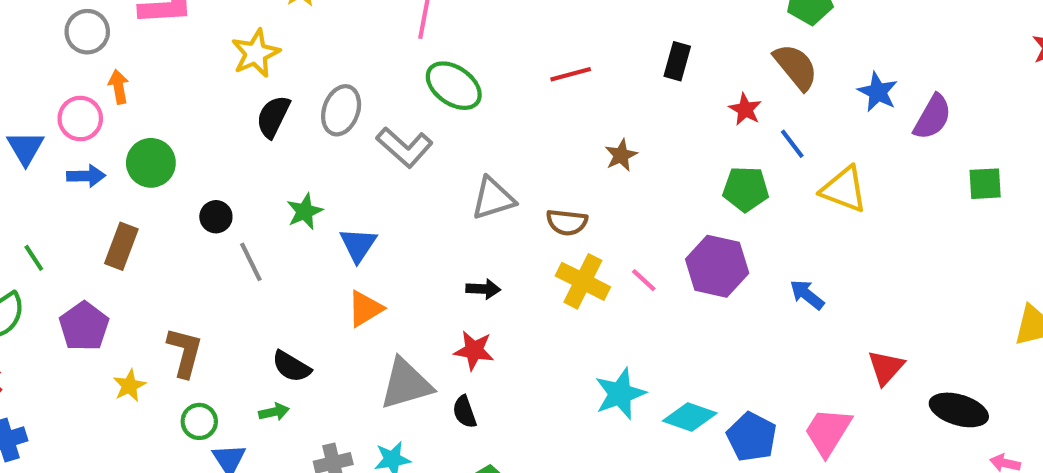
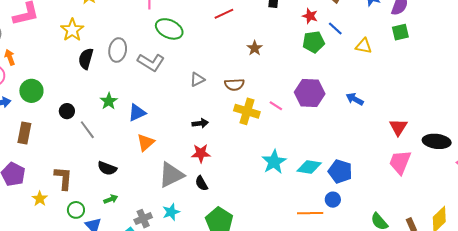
green square: (985, 184) -> (400, 32), moved
green pentagon: (746, 189) -> (314, 42), moved
yellow triangle: (844, 189) -> (364, 46), size x0.7
gray triangle: (493, 198) -> (197, 79), size x0.7
blue triangle: (358, 245) -> (137, 113), turned 42
black semicircle: (291, 366) -> (107, 168), moved
pink trapezoid: (828, 432) -> (400, 162), moved

